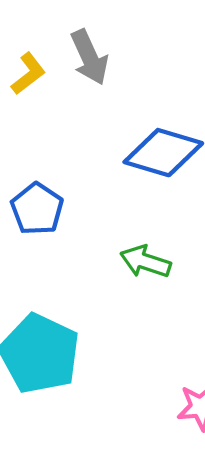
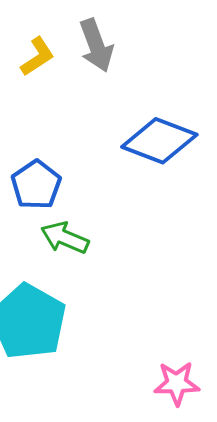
green arrow: (145, 262) -> (65, 238), moved

